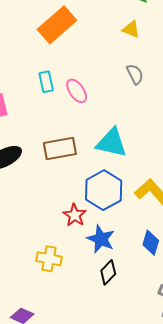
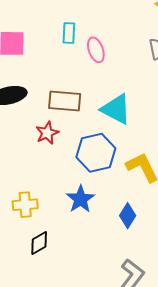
red star: (75, 215) -> (47, 133), moved
yellow cross: (49, 259) -> (25, 205), turned -30
black diamond: (108, 272) -> (39, 243), moved

